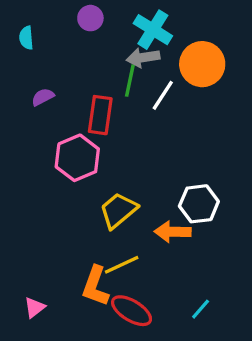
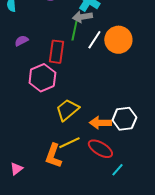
orange circle: (202, 64) -> (118, 40), moved
white hexagon: (199, 204) -> (124, 119), moved
red ellipse: (132, 311) -> (100, 149), moved

